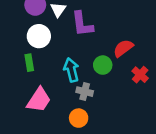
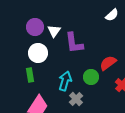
cyan arrow: (71, 70) -> (65, 81), turned 30
gray cross: (85, 92) -> (76, 99), turned 32

